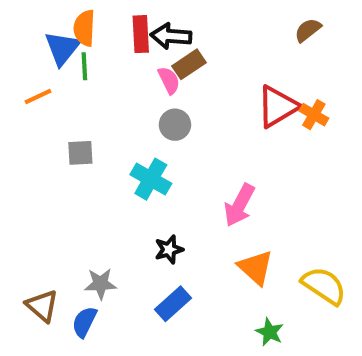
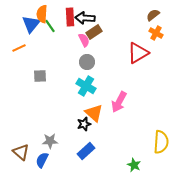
green line: (84, 66) -> (50, 26), moved, turned -32
orange cross: (314, 115) -> (156, 33), moved
cyan cross: (151, 179) -> (86, 86), moved
orange triangle: (255, 268) -> (94, 113), moved
yellow semicircle: (324, 286) -> (161, 142), turned 60

